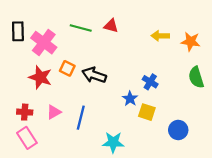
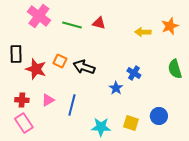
black rectangle: (18, 31) -> (16, 54), moved
orange star: (191, 41) -> (170, 26), moved, turned -30
pink cross: (44, 43) -> (39, 16), moved
yellow square: (147, 112) -> (131, 123), moved

